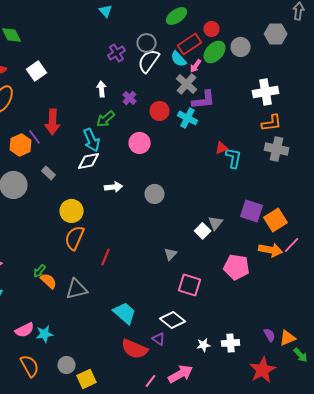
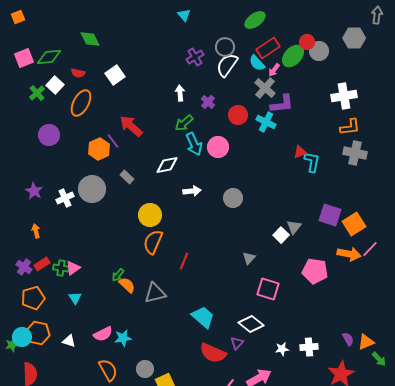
red circle: (212, 29) -> (307, 42), moved
red arrow: (52, 122) -> (131, 126), turned 130
cyan arrow: (92, 140) -> (194, 144), moved
purple triangle: (158, 339) -> (237, 343), turned 40

